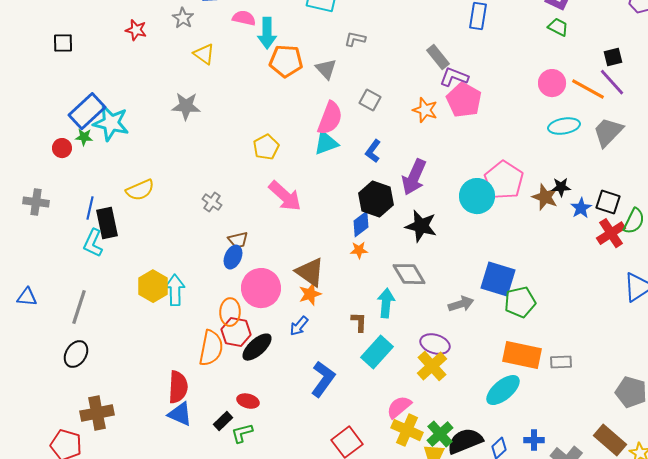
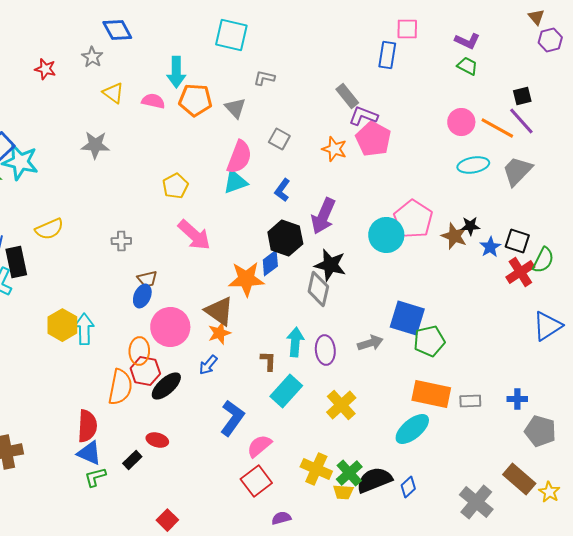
pink semicircle: (244, 18) -> (153, 101), moved
gray cross: (212, 202) -> (121, 241), turned -36
orange star: (359, 250) -> (246, 279), moved, size x2.0
gray diamond: (409, 274) -> (318, 289), moved, turned 44
purple ellipse: (435, 344) -> (325, 350), moved, turned 68
pink semicircle: (399, 407) -> (259, 446), moved
green L-shape: (242, 433) -> (95, 477), moved
blue cross: (534, 440) -> (517, 399), moved

